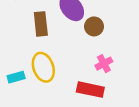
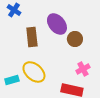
yellow ellipse: (43, 67) -> (34, 72), turned -30

